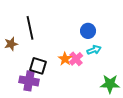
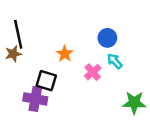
black line: (30, 28) -> (18, 34), moved
cyan arrow: (94, 50) -> (115, 61), turned -112
orange star: (65, 59) -> (65, 54), moved

